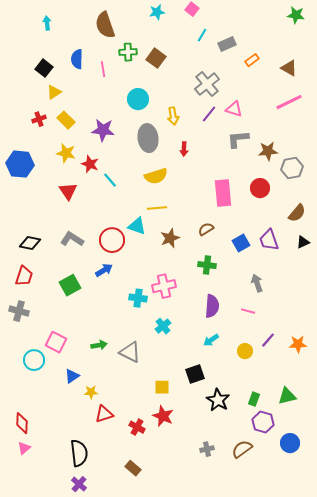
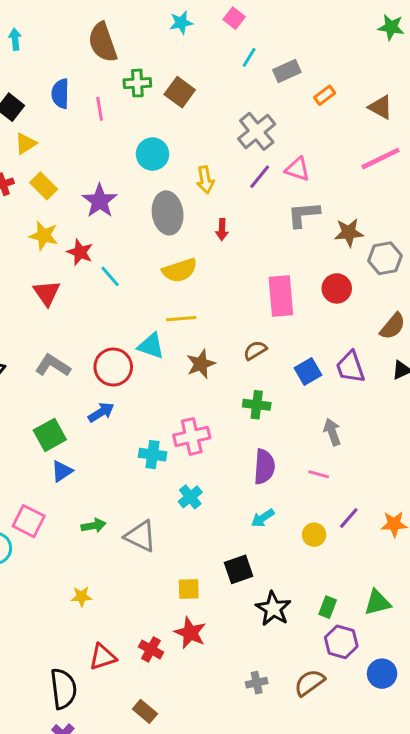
purple star: (103, 130) -> (100, 201), turned 30
blue triangle: (72, 376) -> (62, 471), moved
red triangle: (104, 414) -> (103, 657), moved

